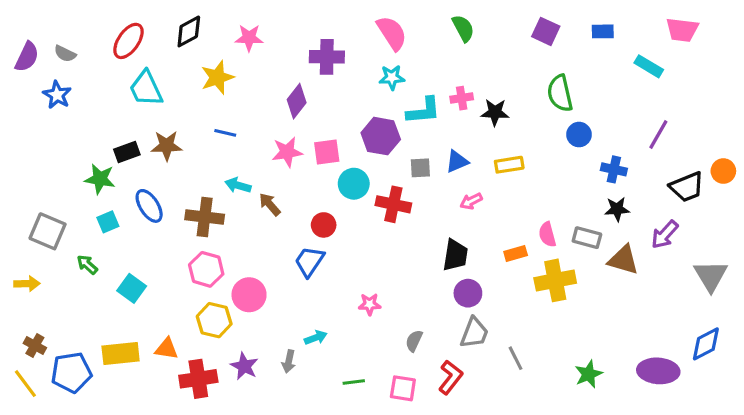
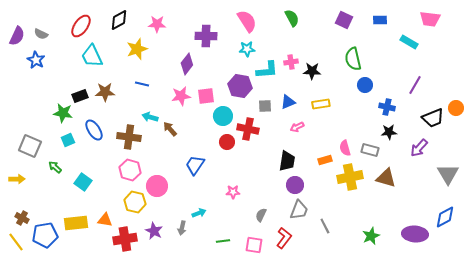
red circle: (324, 225) -> (227, 142), moved
brown triangle: (623, 260) -> (386, 178), moved

